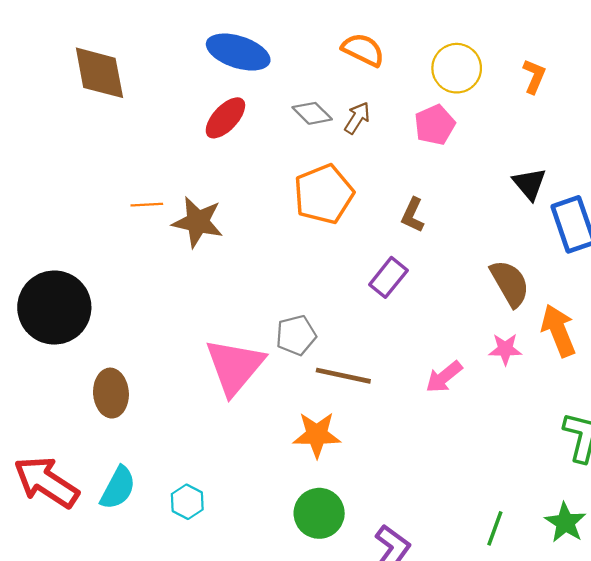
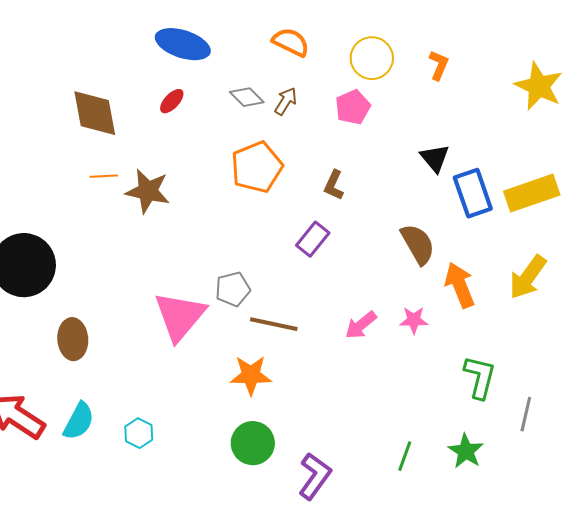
brown diamond: (99, 73) -> (95, 113), moved
red ellipse: (225, 118) -> (172, 101), size x0.7
pink star: (505, 349) -> (414, 320), moved

